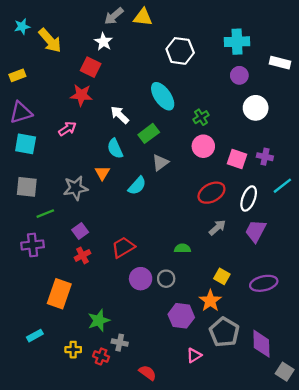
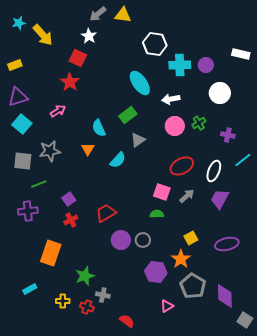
cyan cross: (237, 42) -> (180, 65), moved
red star: (81, 95) -> (70, 82), turned 30
white arrow: (120, 115) -> (171, 99), moved, turned -54
green cross: (201, 117) -> (199, 123), moved
cyan square: (26, 144) -> (22, 124), turned 30
pink square: (237, 159) -> (162, 192), moved
gray star: (76, 188) -> (50, 151), moved
yellow square: (222, 276) -> (191, 238), turned 32

